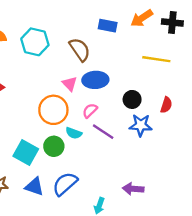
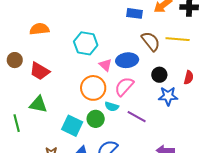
cyan hexagon: (35, 42) -> (86, 43), moved
brown semicircle: (80, 50) -> (151, 41), moved
pink semicircle: (90, 111) -> (124, 87), size x1.5
purple line: (103, 132) -> (137, 117), moved

